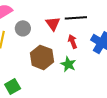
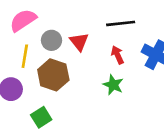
red triangle: (53, 24) -> (79, 42), moved
brown hexagon: (42, 57) -> (53, 75), moved

